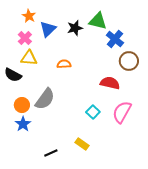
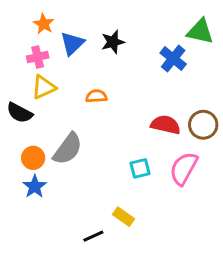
green triangle: (98, 21) -> (200, 31), moved
pink cross: (25, 38) -> (38, 57), turned 32
yellow triangle: (29, 58) -> (44, 87), turned -30
brown circle: (129, 61) -> (203, 125), moved
cyan square: (93, 112) -> (140, 168), turned 32
black line: (51, 153) -> (93, 236), moved

